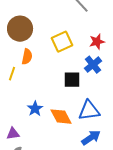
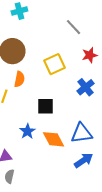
red star: (97, 42) -> (90, 55), moved
black square: (72, 80) -> (45, 106), moved

